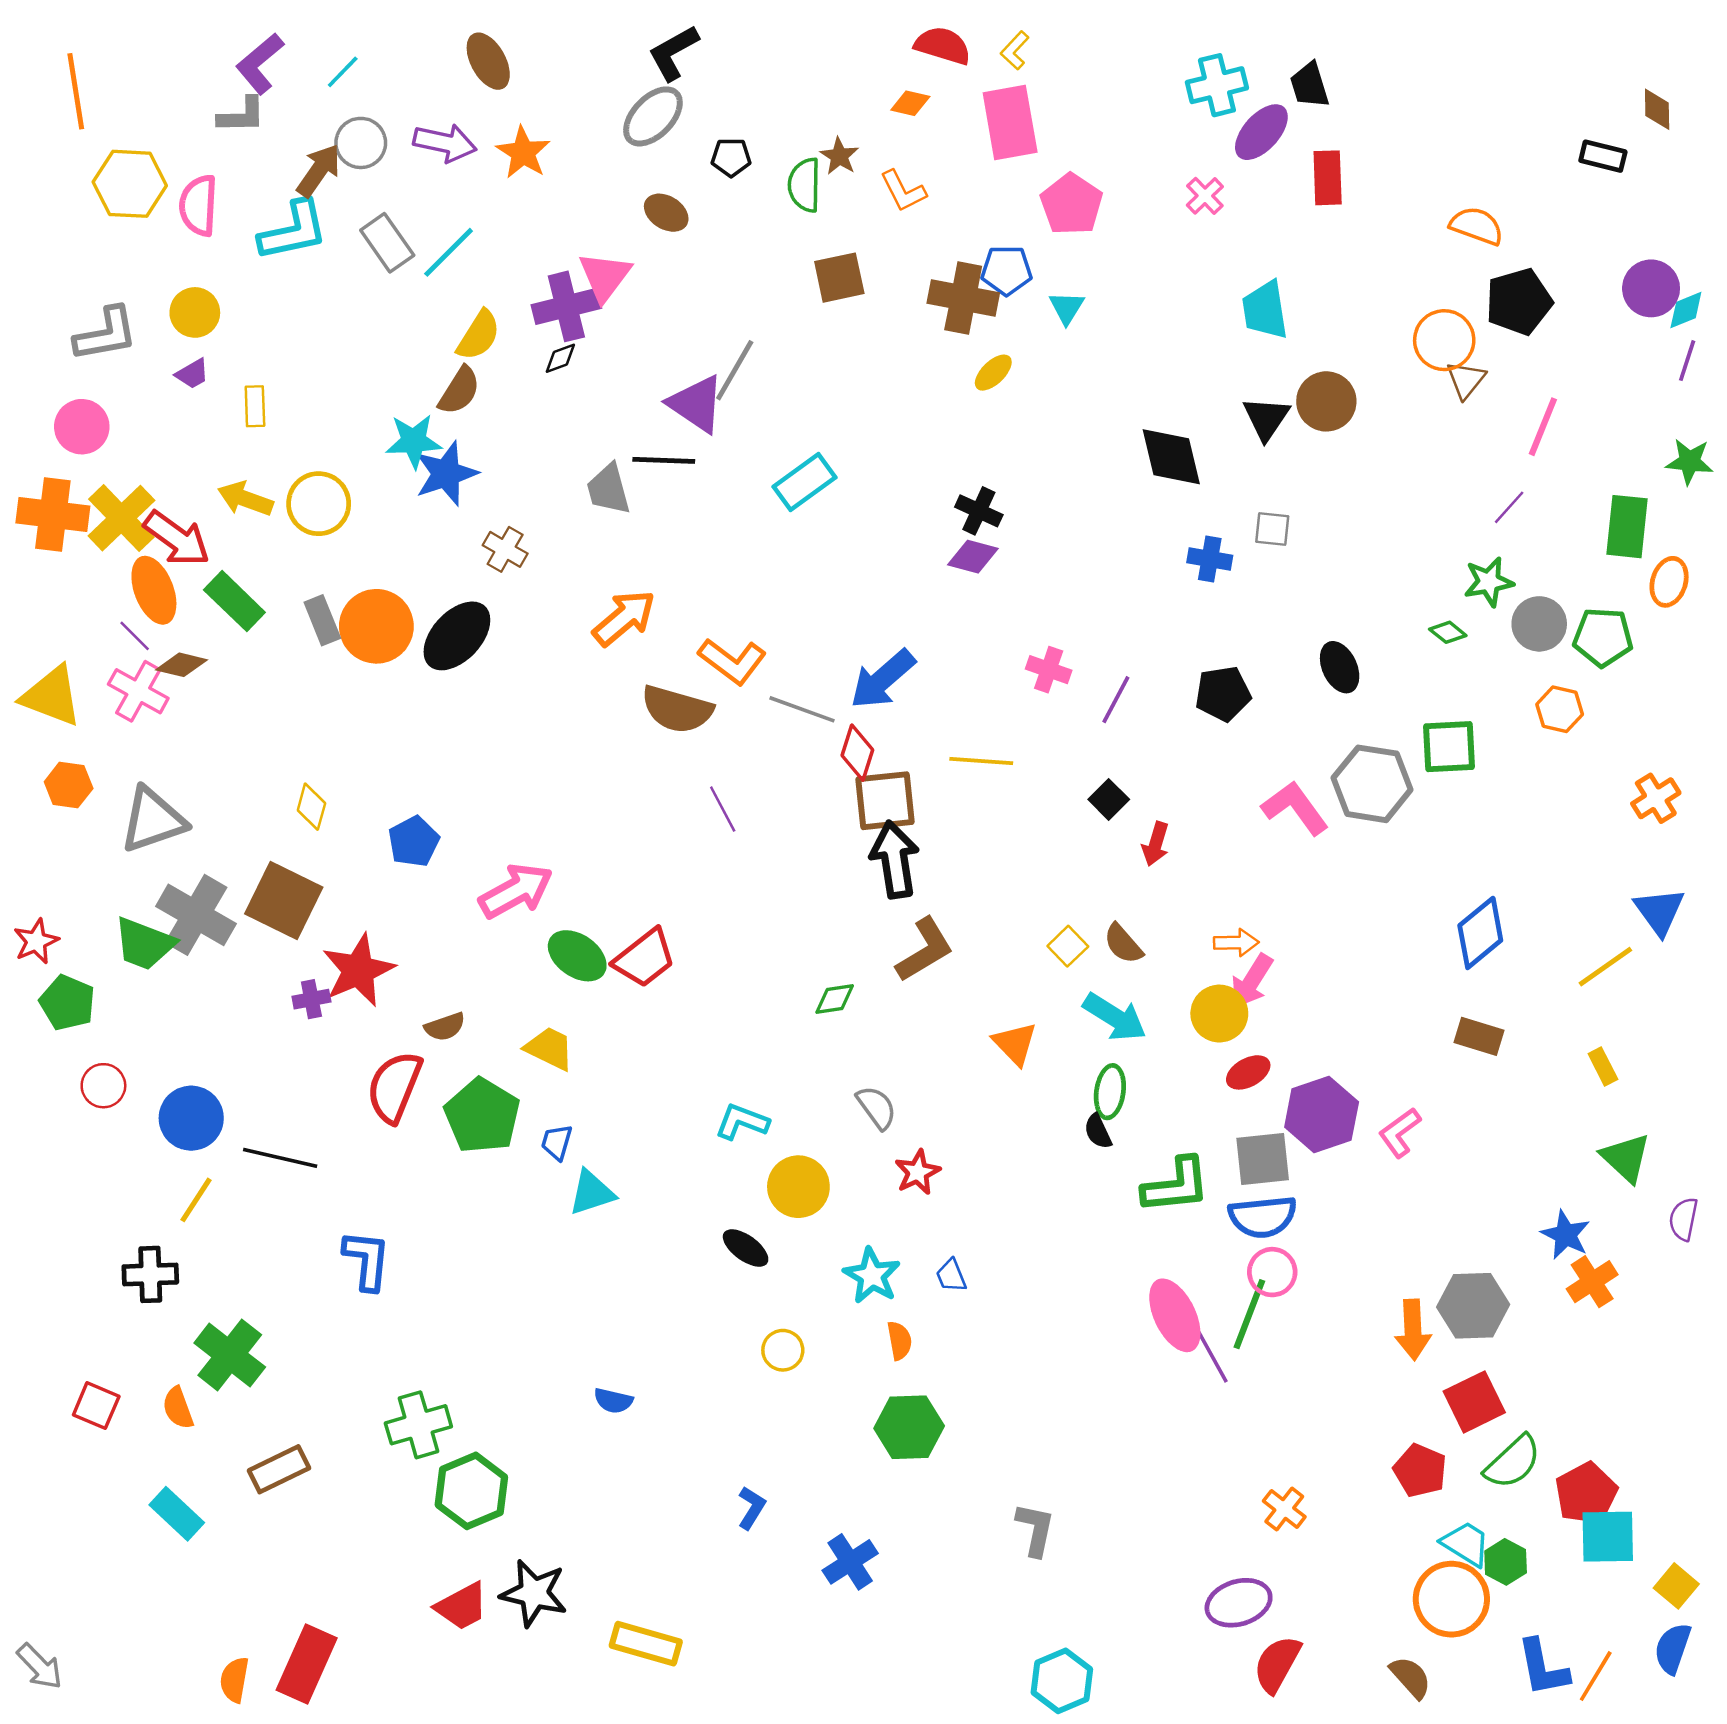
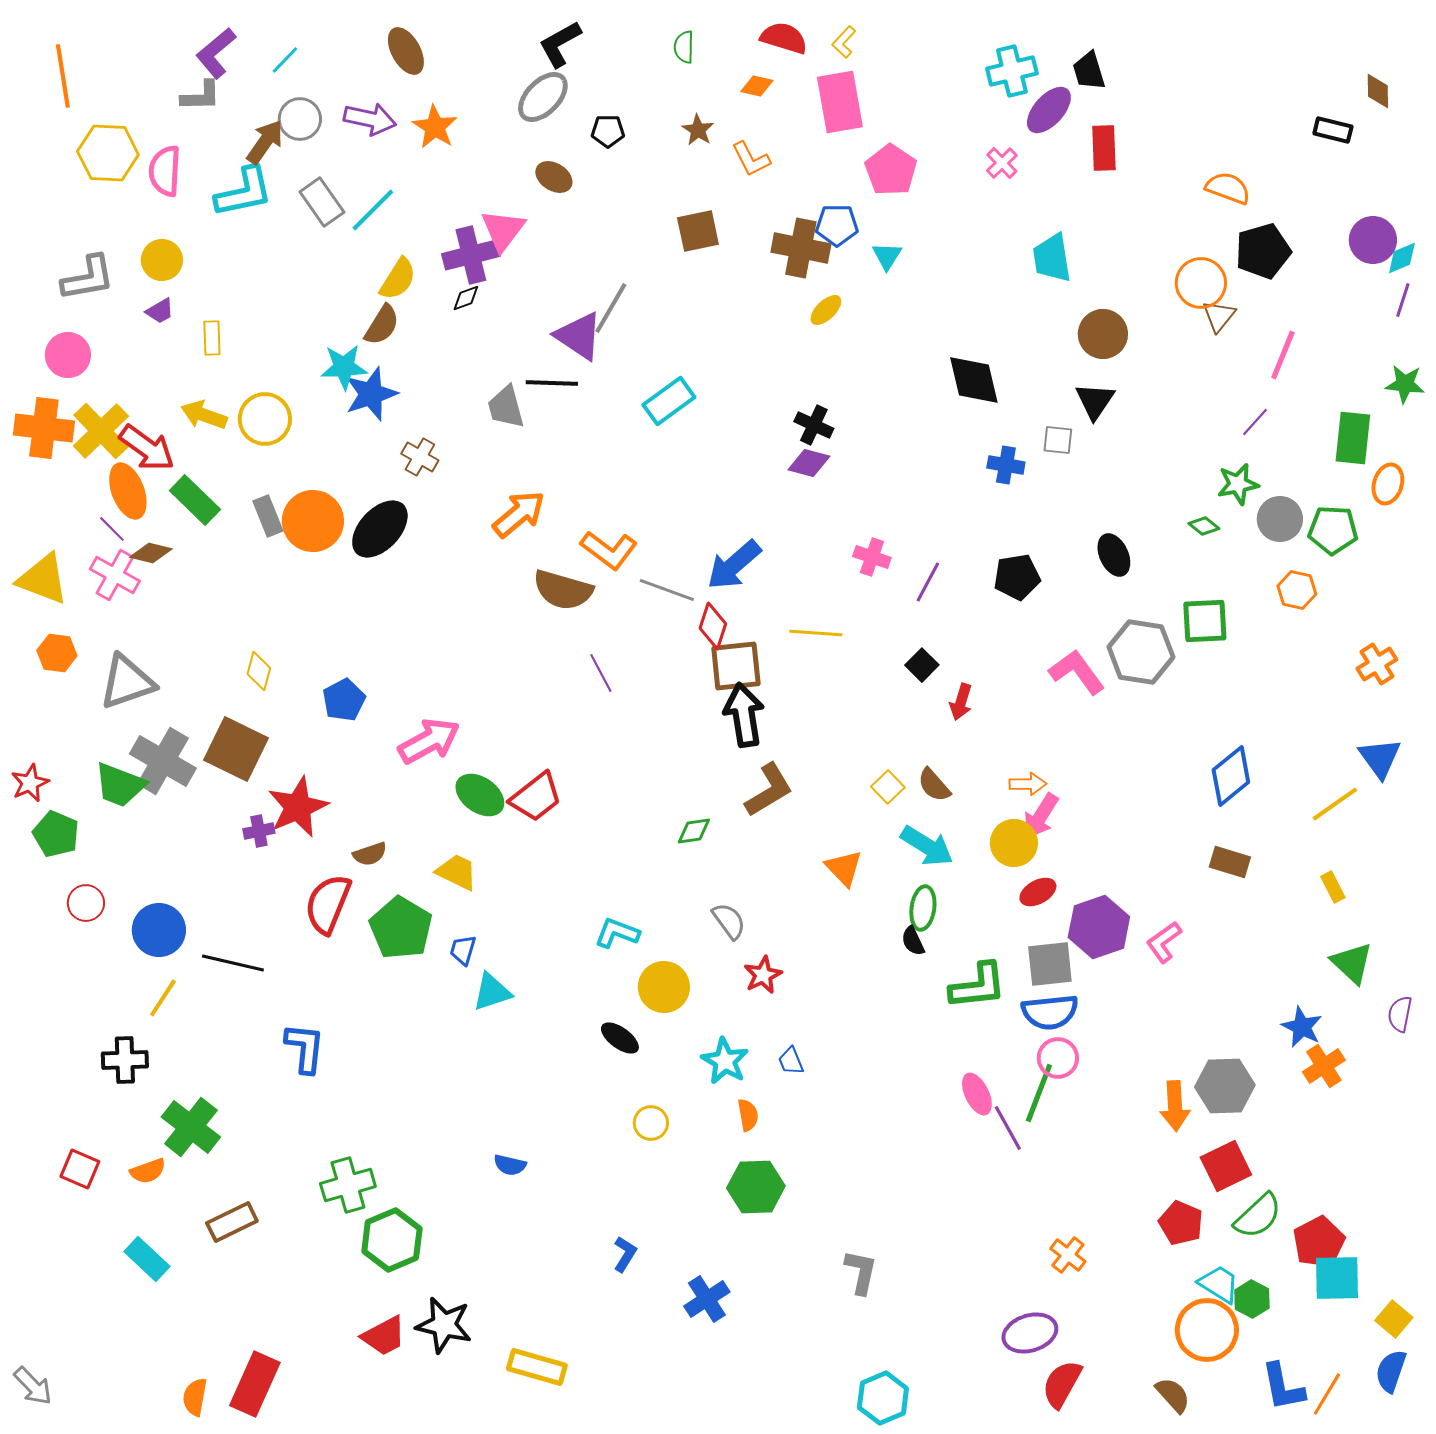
green semicircle: (804, 185) -> (684, 47), moved, size x0.7
black triangle: (1266, 418) -> (1095, 401), moved
pink ellipse: (1175, 1315) -> (977, 1094), size x0.7
orange semicircle: (178, 1408) -> (148, 1171), turned -90

